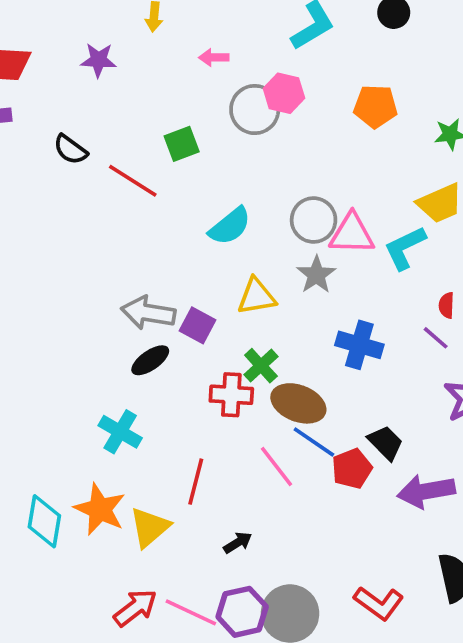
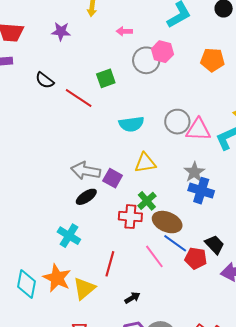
cyan semicircle: (230, 226) -> (131, 124), turned 30
gray star: (316, 275) -> (194, 172), moved
red pentagon: (352, 469) -> (196, 258), turned 30

